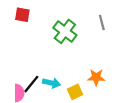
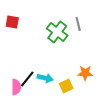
red square: (22, 15) -> (12, 22), moved
gray line: (102, 23) -> (78, 24), moved

